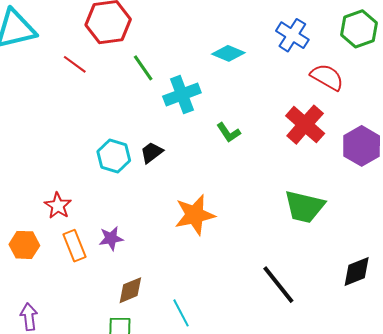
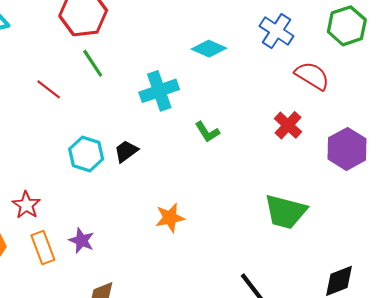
red line: (75, 64) -> (49, 89), moved
green line: (143, 68) -> (93, 63), moved
red cross: (305, 125) -> (288, 125), size x0.7
orange star: (195, 215) -> (170, 218), size x0.7
purple star: (111, 238) -> (82, 241), turned 30

